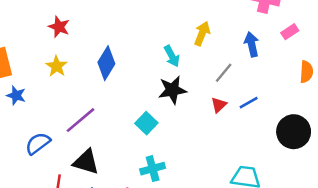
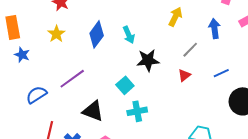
cyan arrow: (172, 56) -> (129, 35), moved
blue line: (249, 103) -> (221, 73), moved
black triangle: (86, 162) -> (93, 111), moved
cyan cross: (153, 169) -> (137, 111), moved

